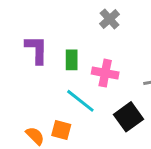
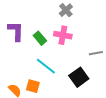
green rectangle: (72, 60) -> (40, 38), turned -40
pink cross: (105, 73) -> (63, 35), moved

